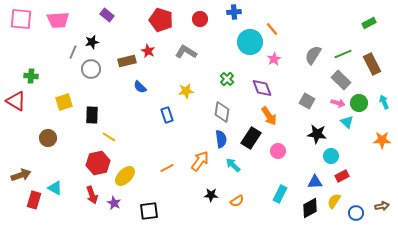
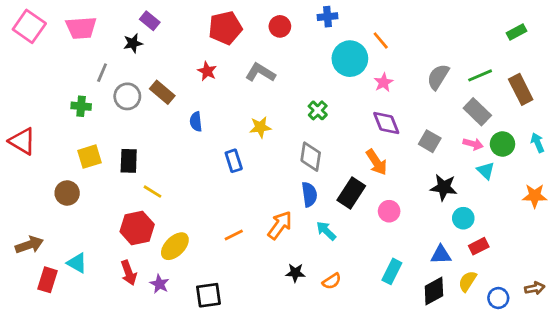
pink square: (21, 19) -> (29, 26), turned 30
red pentagon: (161, 20) -> (225, 28), turned -30
black star: (92, 42) -> (133, 43), moved
brown rectangle: (127, 61) -> (162, 92), moved, turned 54
green cross: (31, 76) -> (81, 106), moved
blue semicircle: (140, 87) -> (196, 122), turned 40
purple diamond: (262, 88) -> (386, 123), moved
yellow square: (64, 102) -> (90, 157), moved

